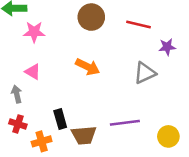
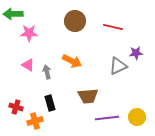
purple star: (167, 47) -> (136, 53), moved
gray arrow: (17, 94) -> (47, 72), moved
purple line: (125, 123) -> (107, 118), moved
brown trapezoid: (84, 135) -> (88, 96), moved

